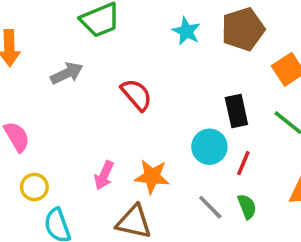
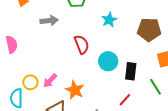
cyan star: (186, 31) -> (109, 20), moved
cyan circle: (209, 147) -> (108, 61), moved
yellow circle: (34, 187) -> (30, 82), moved

